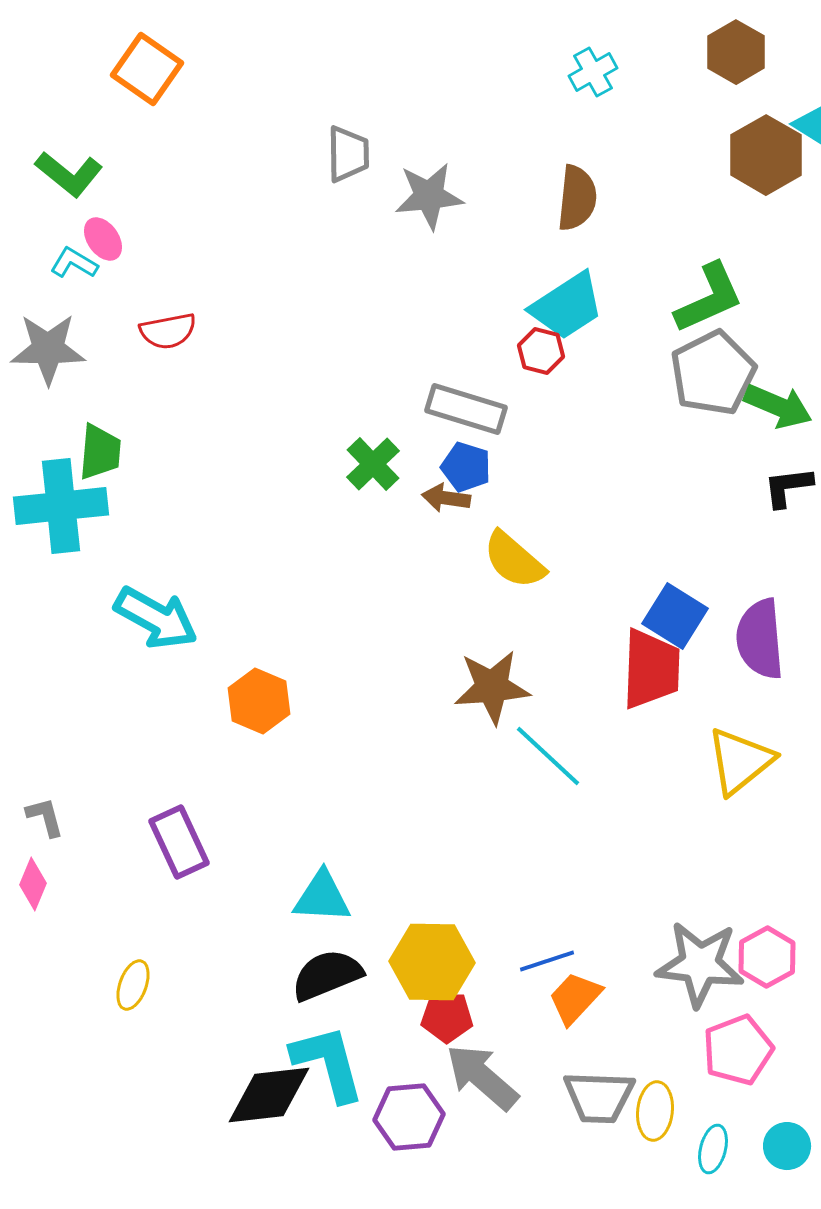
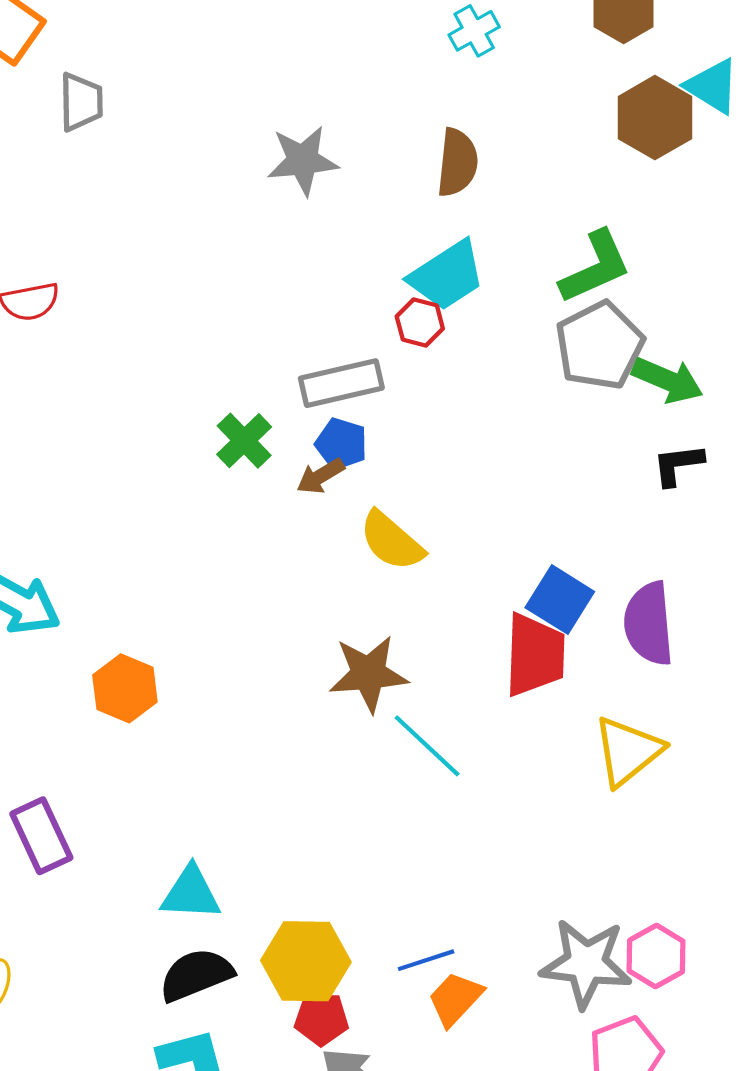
gray trapezoid: (348, 154) -> (81, 102), moved
gray rectangle: (466, 409) -> (341, 383), turned -30
brown arrow: (446, 498) -> (320, 476), turned -39

